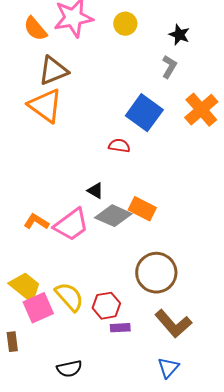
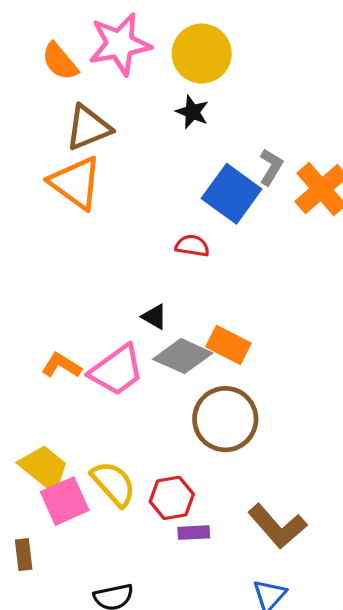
yellow circle: (125, 24) -> (202, 54), size x1.6
black star: (179, 35) -> (192, 112), moved
gray L-shape: (169, 67) -> (271, 167), moved
brown circle: (156, 273) -> (225, 419), moved

